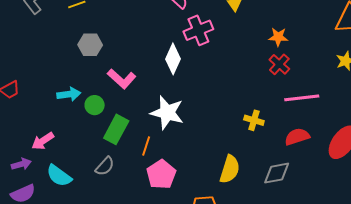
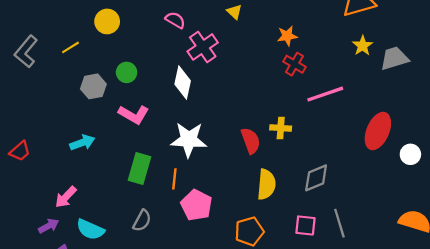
green circle: (95, 105) -> (127, 72), moved
red semicircle: (297, 137) -> (251, 141), moved, turned 100
gray semicircle: (105, 166) -> (142, 221), moved

